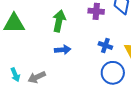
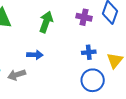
blue cross: (105, 45) -> (89, 52), turned -32
blue arrow: (63, 50) -> (35, 55), moved

